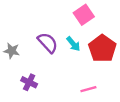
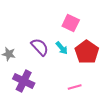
pink square: (84, 15) -> (71, 23), turned -30
purple cross: (29, 82) -> (24, 81), size x1.5

